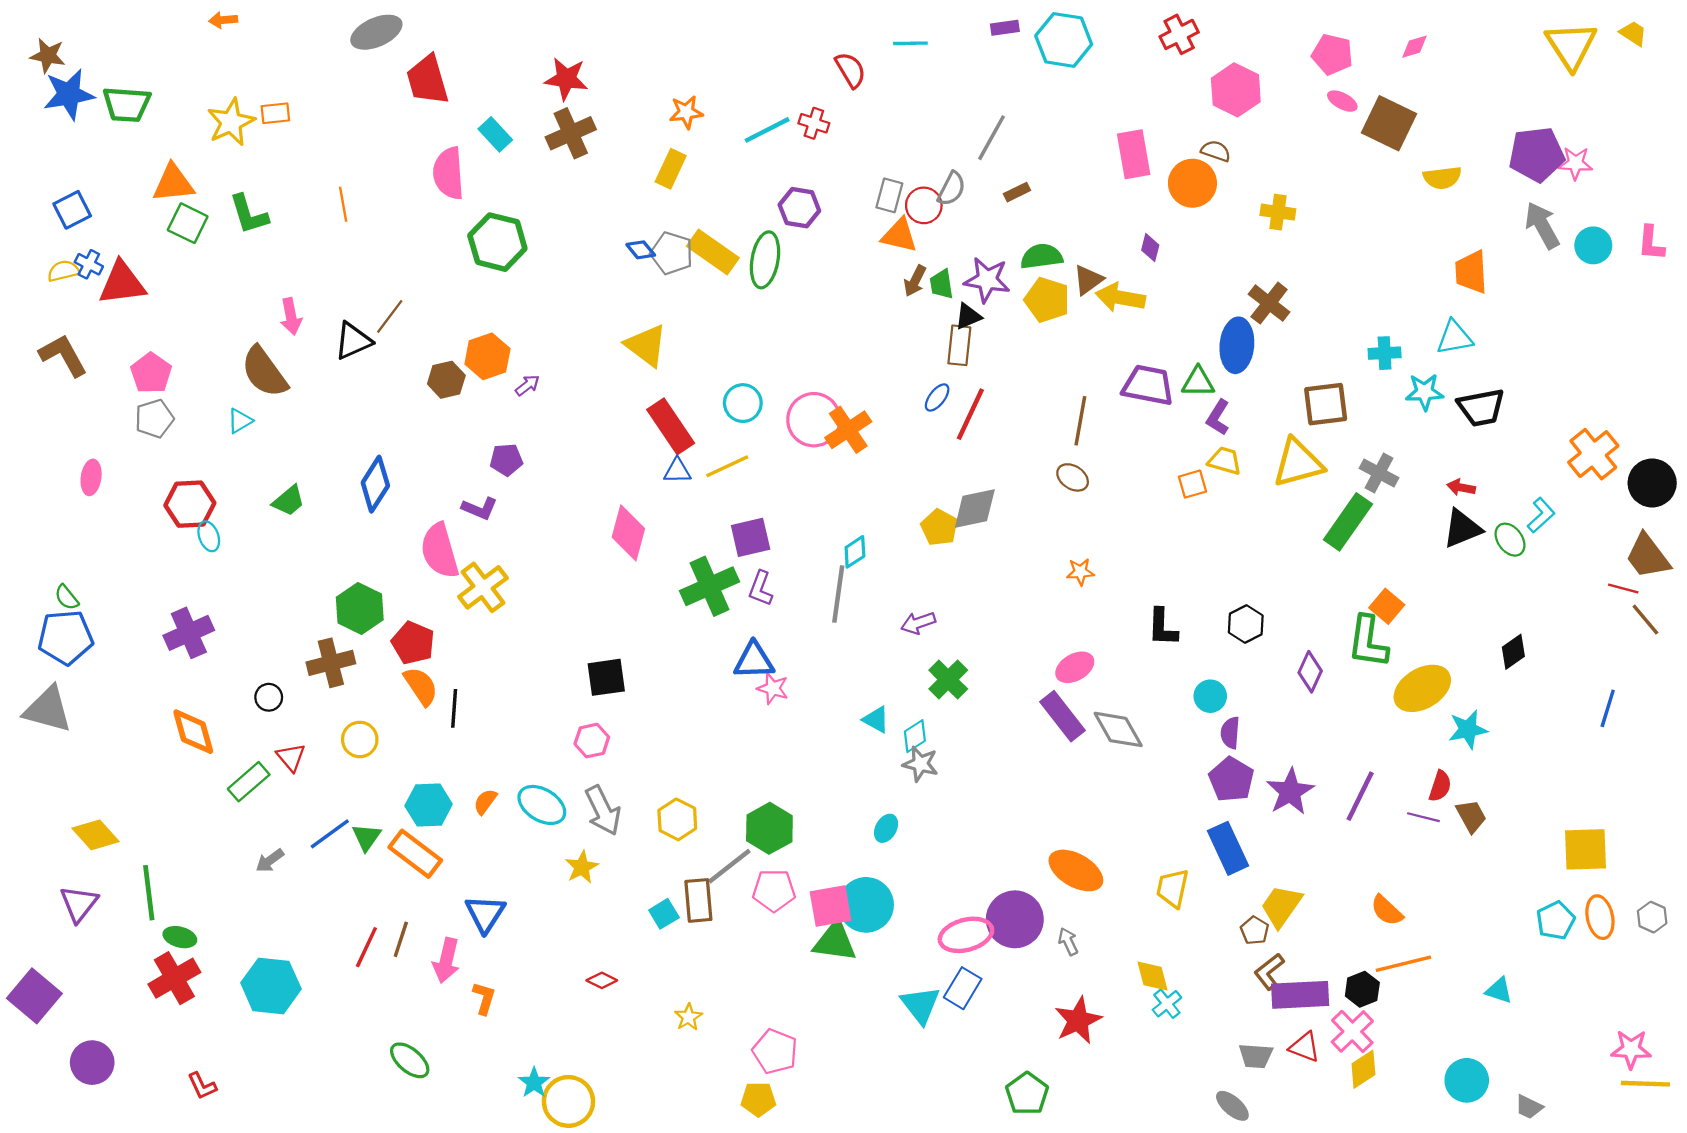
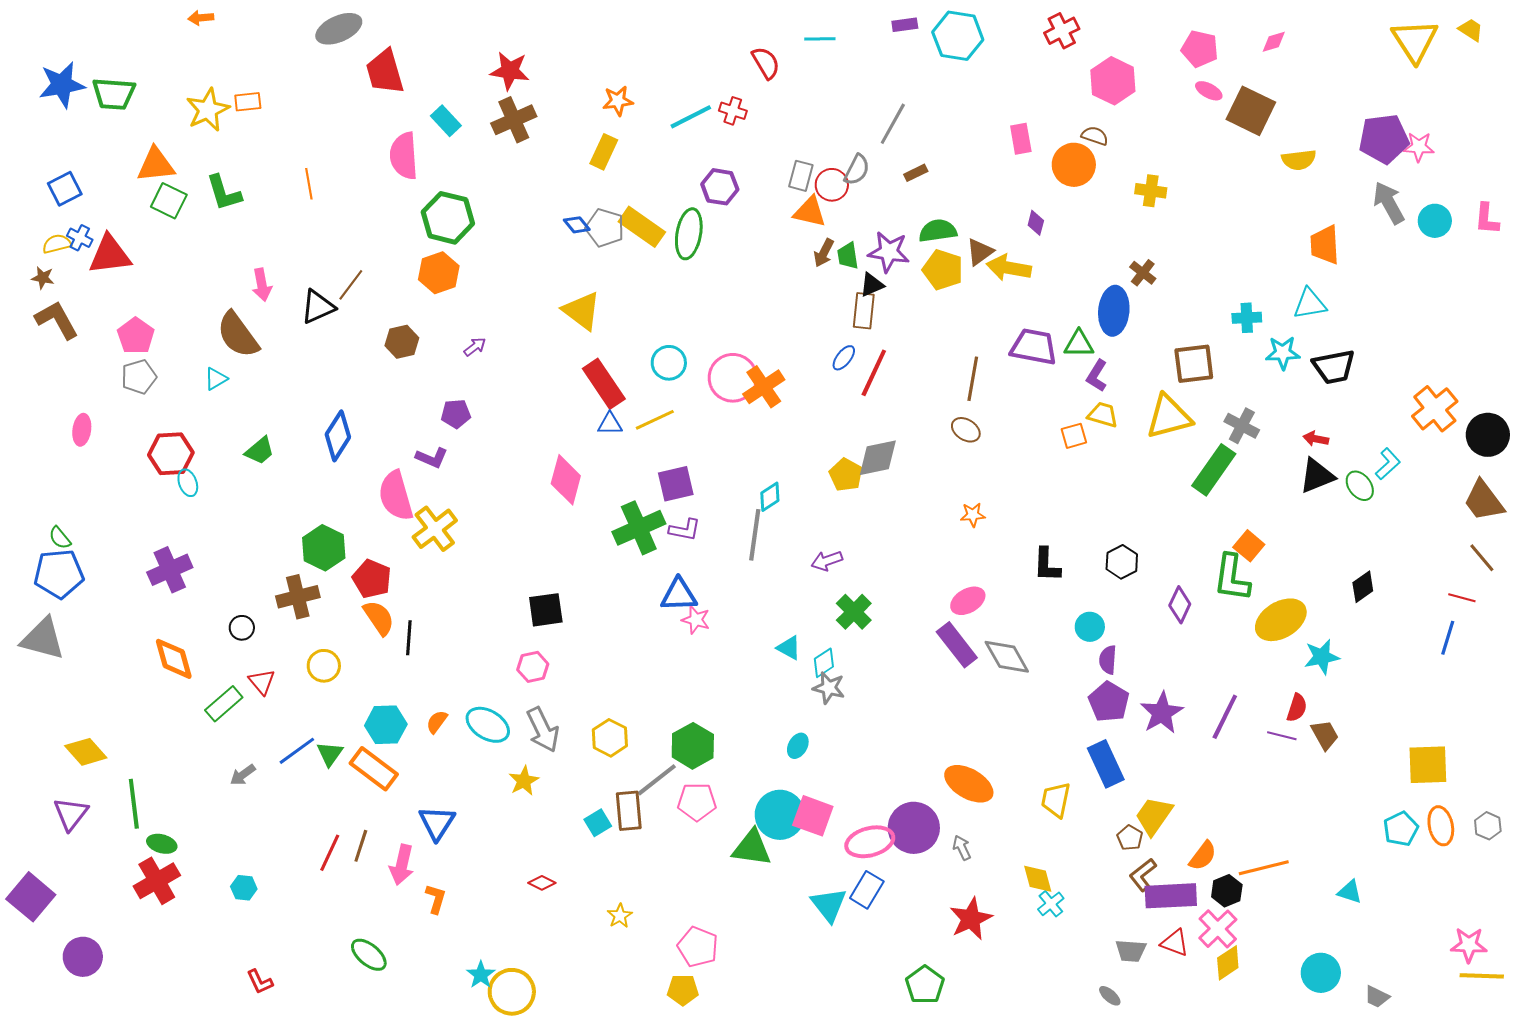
brown star: (48, 56) -> (43, 278), moved, size x0.7
pink rectangle: (1134, 154) -> (1021, 139), size x0.7
brown cross: (1269, 303) -> (1143, 273), size x0.7
orange hexagon: (487, 356) -> (439, 273), moved
purple L-shape: (761, 588) -> (685, 530), turned -100
red line: (1623, 588) -> (1462, 598), moved
pink square: (831, 906) -> (813, 816), moved, turned 30
orange semicircle: (1387, 910) -> (1203, 856), moved, turned -96
cyan hexagon: (271, 986) -> (244, 888), size x0.5
red L-shape: (202, 1086) -> (260, 982), moved
gray ellipse: (1232, 1106) -> (1110, 996), size x0.7

